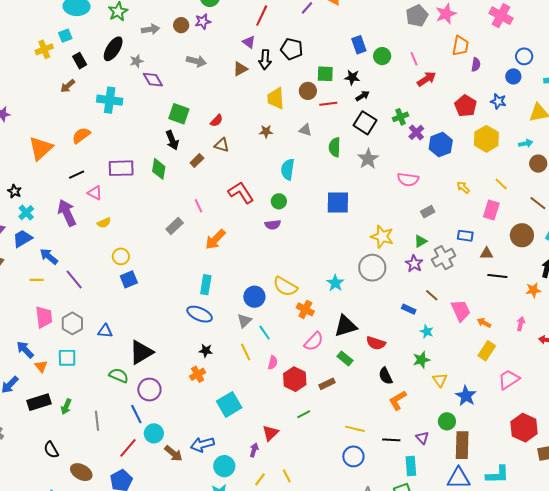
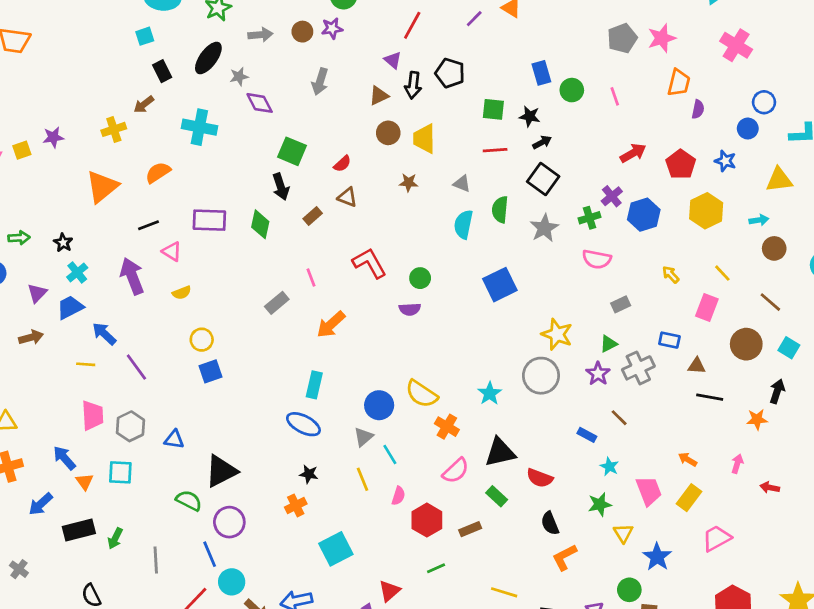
yellow cross: (44, 49) -> (114, 129), moved
gray arrow: (196, 61) -> (320, 82), turned 90
red arrow: (427, 79) -> (633, 153), moved
brown circle: (308, 91) -> (388, 133), moved
green cross: (400, 117) -> (590, 218), moved
cyan semicircle: (288, 169) -> (463, 224), moved
blue square: (338, 202) -> (500, 285), turned -30
pink trapezoid: (461, 311) -> (649, 491), moved

